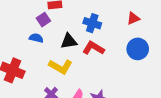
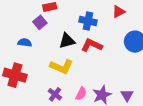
red triangle: (133, 18) -> (119, 12), moved
blue semicircle: (36, 38) -> (25, 43), moved

